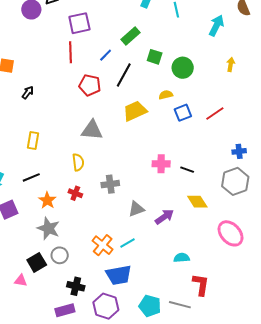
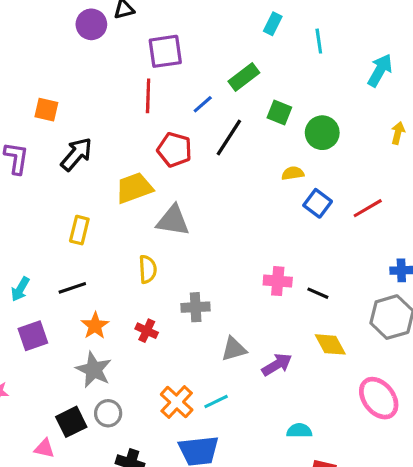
black arrow: (28, 92) -> (76, 154), size x1.6
yellow trapezoid: (135, 111) -> (134, 188), moved
blue square: (183, 113) -> (318, 203), turned -36
red cross: (75, 193) -> (147, 331), moved

